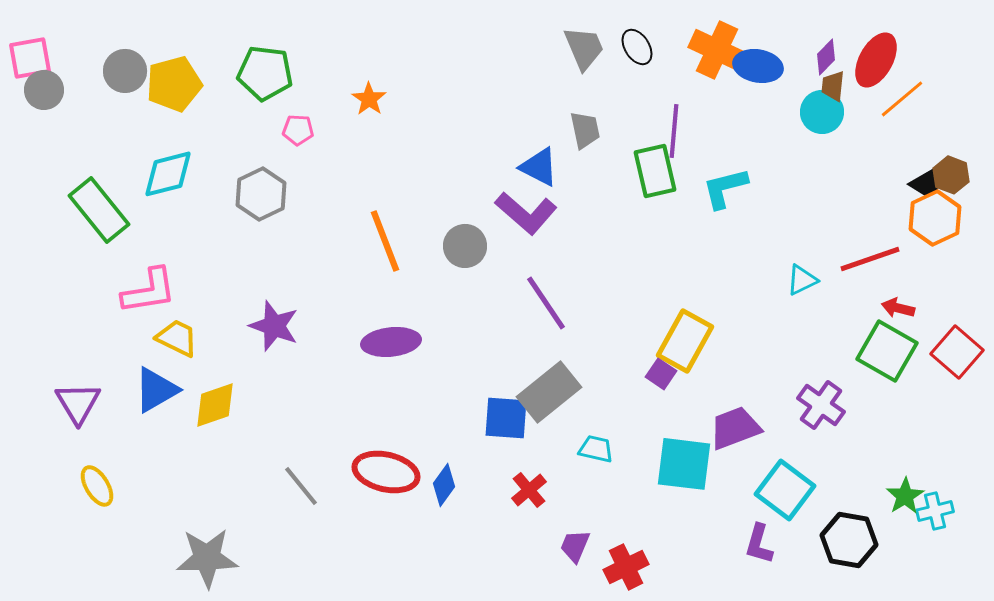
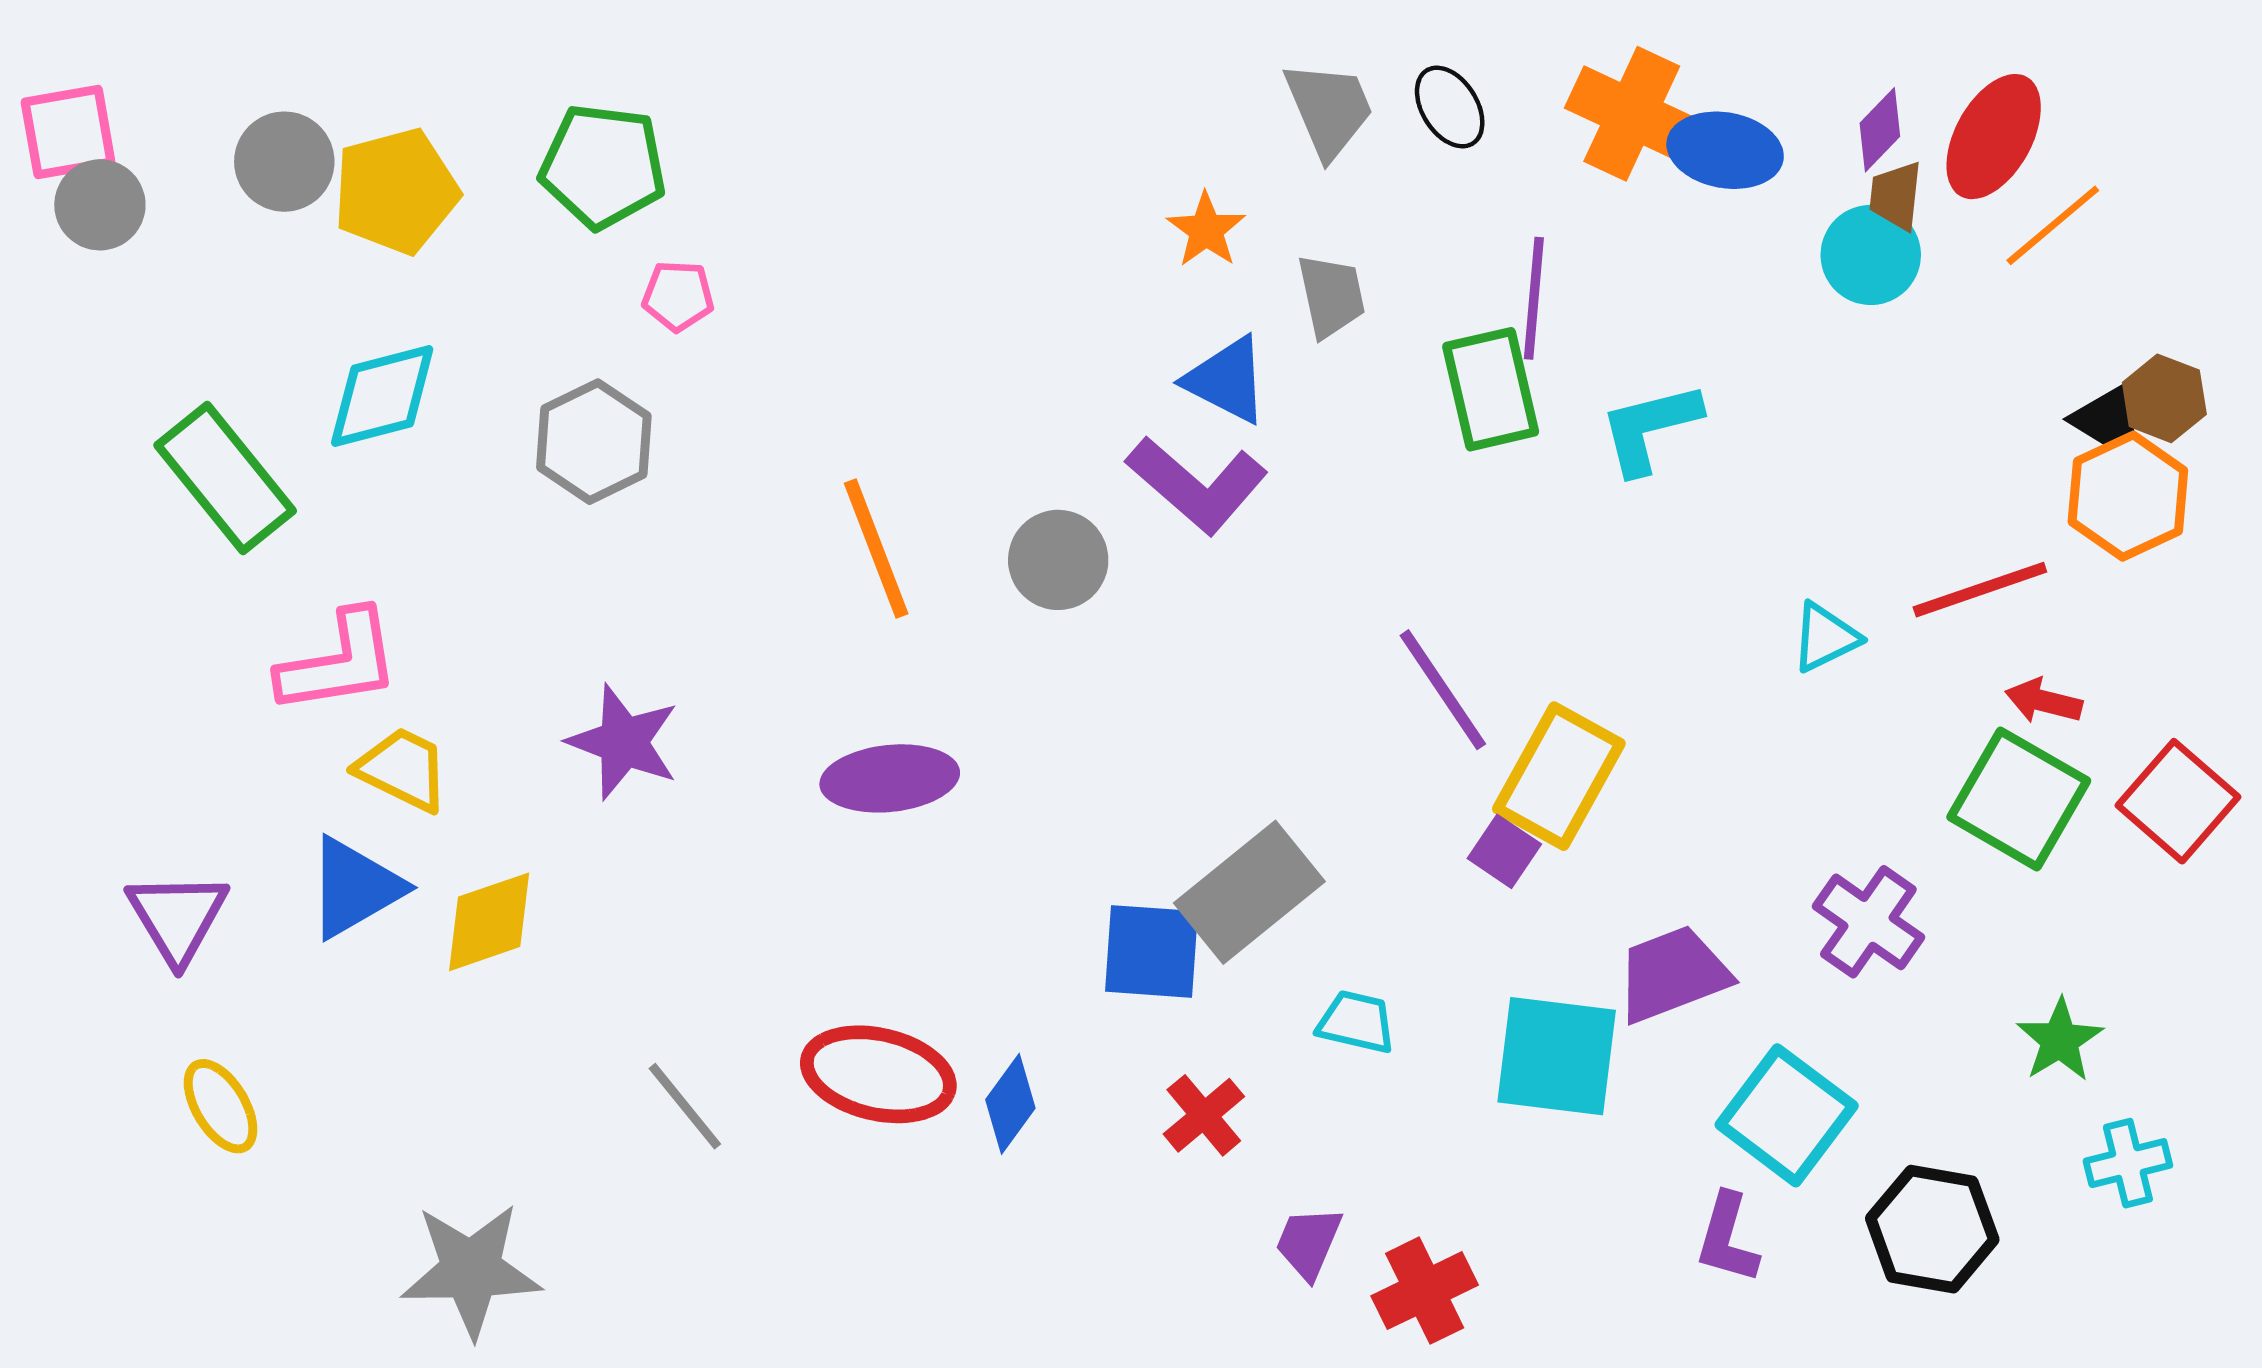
orange star: (369, 99) -> (1206, 230), moved
purple line: (546, 303) -> (1443, 690), moved
green star: (905, 496) -> (2060, 1040), moved

